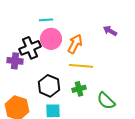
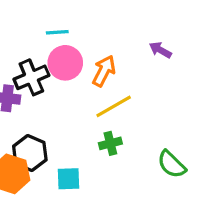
yellow line: (81, 66) -> (114, 106), turned -35
black hexagon: (49, 86) -> (30, 153), moved
green semicircle: (106, 101) -> (172, 164), moved

